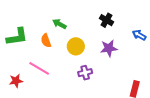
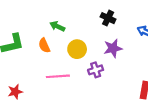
pink line: (39, 68) -> (58, 76), moved, turned -30
purple cross: (85, 73) -> (96, 70), moved

